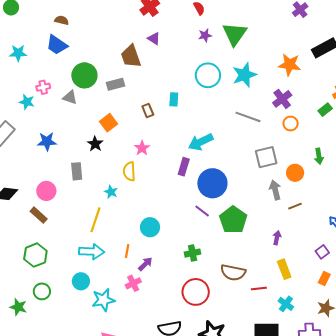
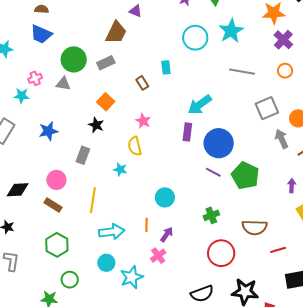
brown trapezoid: (131, 56) -> (116, 33), turned -125
purple cross: (282, 99) -> (283, 40), moved
gray rectangle: (77, 171) -> (83, 155), turned 36
yellow line: (96, 220) -> (93, 200), moved
red line: (259, 289) -> (278, 250), moved

